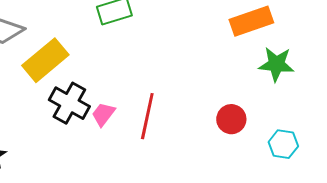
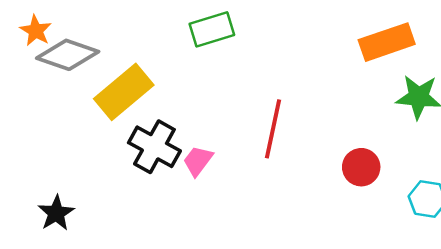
red line: (147, 116) -> (273, 129), moved

